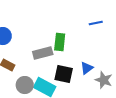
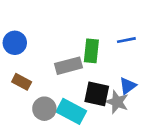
blue line: (96, 23) -> (126, 40), moved
gray star: (104, 80) -> (117, 102), moved

